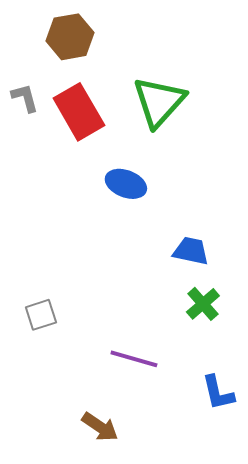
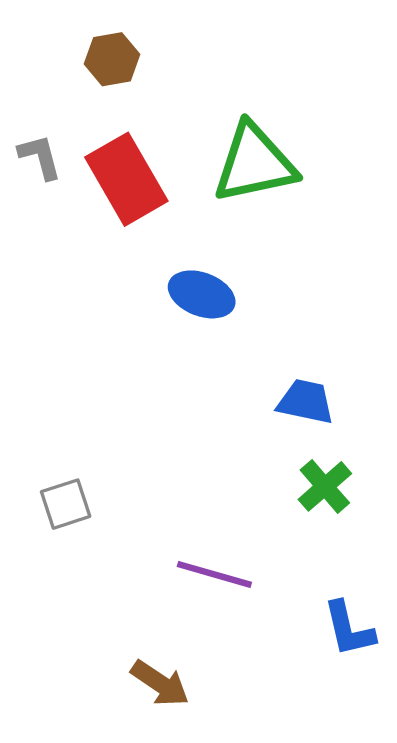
brown hexagon: (70, 37) -> (112, 59), size x0.7
green triangle: (159, 102) -> (254, 163), turned 36

